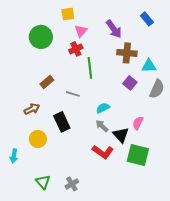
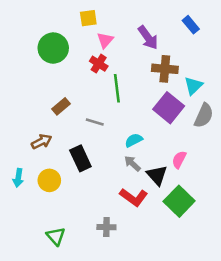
red cross: (76, 49) -> (99, 64), turned -32
cyan triangle: (149, 66) -> (193, 86), turned -42
purple square: (130, 83) -> (169, 108), size x1.6
green square: (138, 155) -> (179, 201), turned 30
cyan arrow: (14, 156) -> (18, 178), moved
gray cross: (72, 184) -> (106, 227), moved, turned 32

